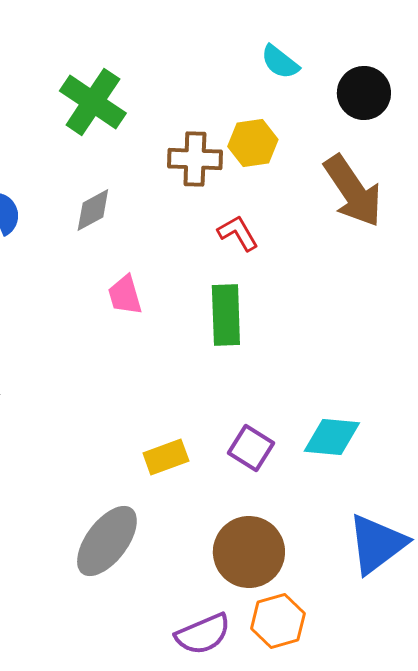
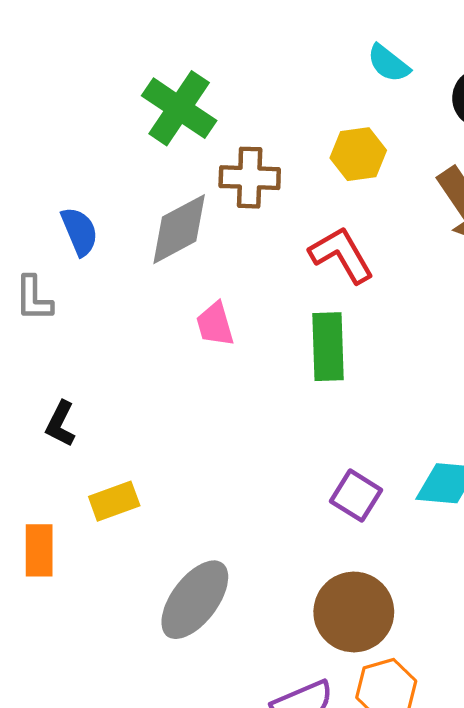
brown cross: (195, 159) -> (250, 178), moved
gray diamond: (93, 210) -> (179, 229), size x1.5
red L-shape: (238, 233) -> (341, 255), size x1.4
yellow rectangle: (166, 457) -> (114, 501), moved

